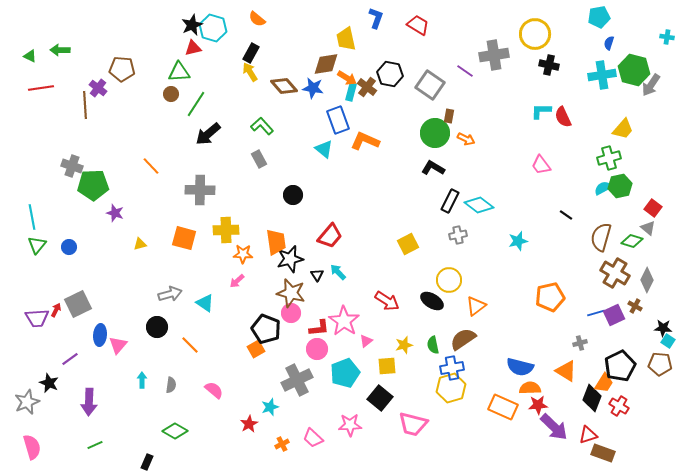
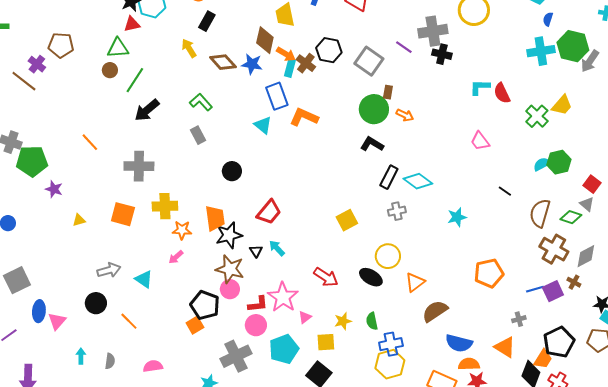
black rectangle: (251, 53) -> (207, 21), moved
brown diamond: (326, 64) -> (265, 40), turned -68
black cross: (549, 65) -> (442, 54), moved
brown line: (85, 105) -> (24, 81), turned -48
green cross: (609, 158) -> (537, 116), moved, turned -30
gray diamond: (647, 280) -> (586, 256), turned 35
brown semicircle: (463, 339) -> (435, 311), moved
pink semicircle: (214, 390) -> (153, 366), turned -48

